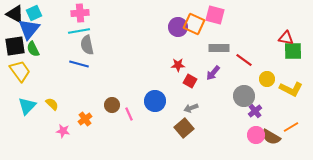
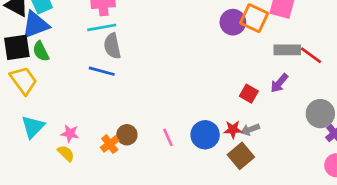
blue triangle: (29, 29) -> (35, 25), turned 30
red line: (244, 60) -> (311, 55), moved
red star: (178, 65) -> (233, 129), moved
blue circle: (155, 101) -> (205, 135), moved
yellow semicircle: (52, 104) -> (66, 153), moved
brown circle: (112, 105) -> (127, 135), moved
pink star: (63, 131) -> (70, 133), moved

